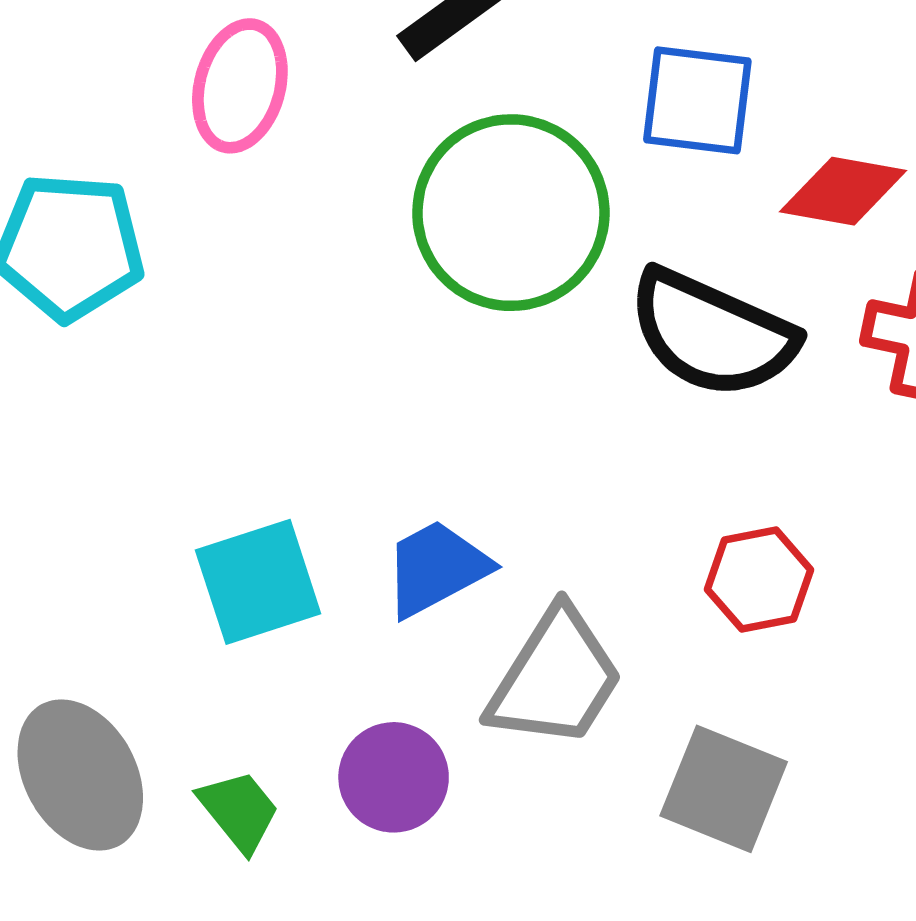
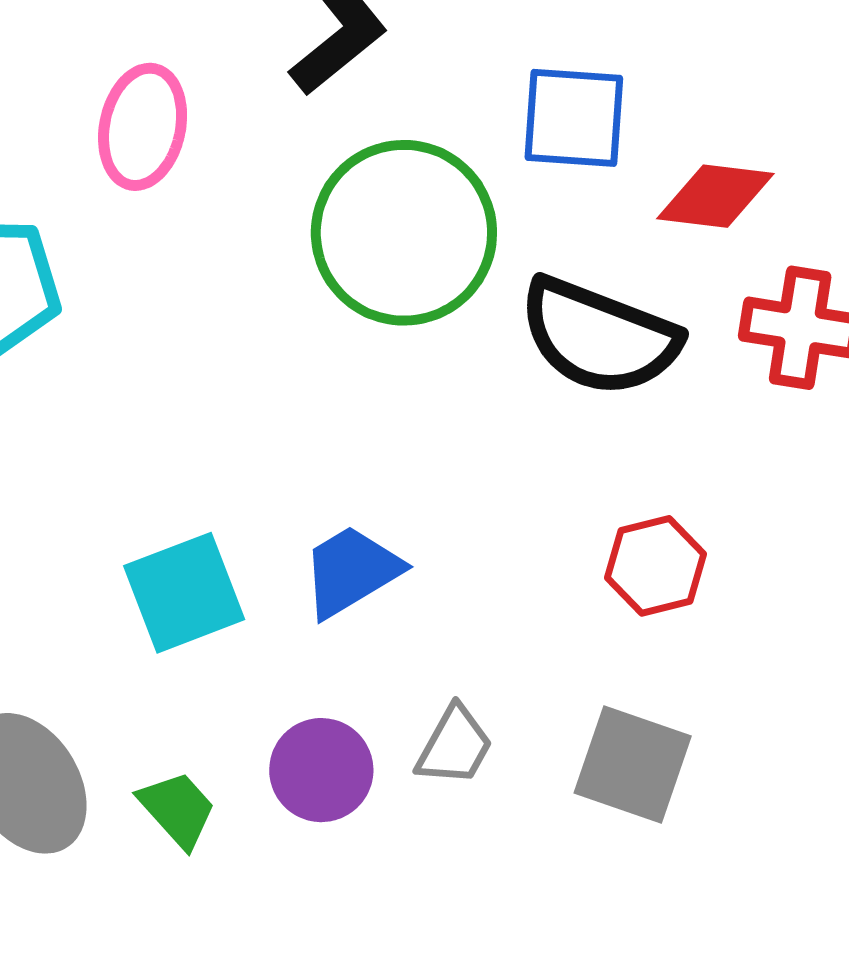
gray trapezoid: (555, 678) -> (455, 746), moved, size x0.6

